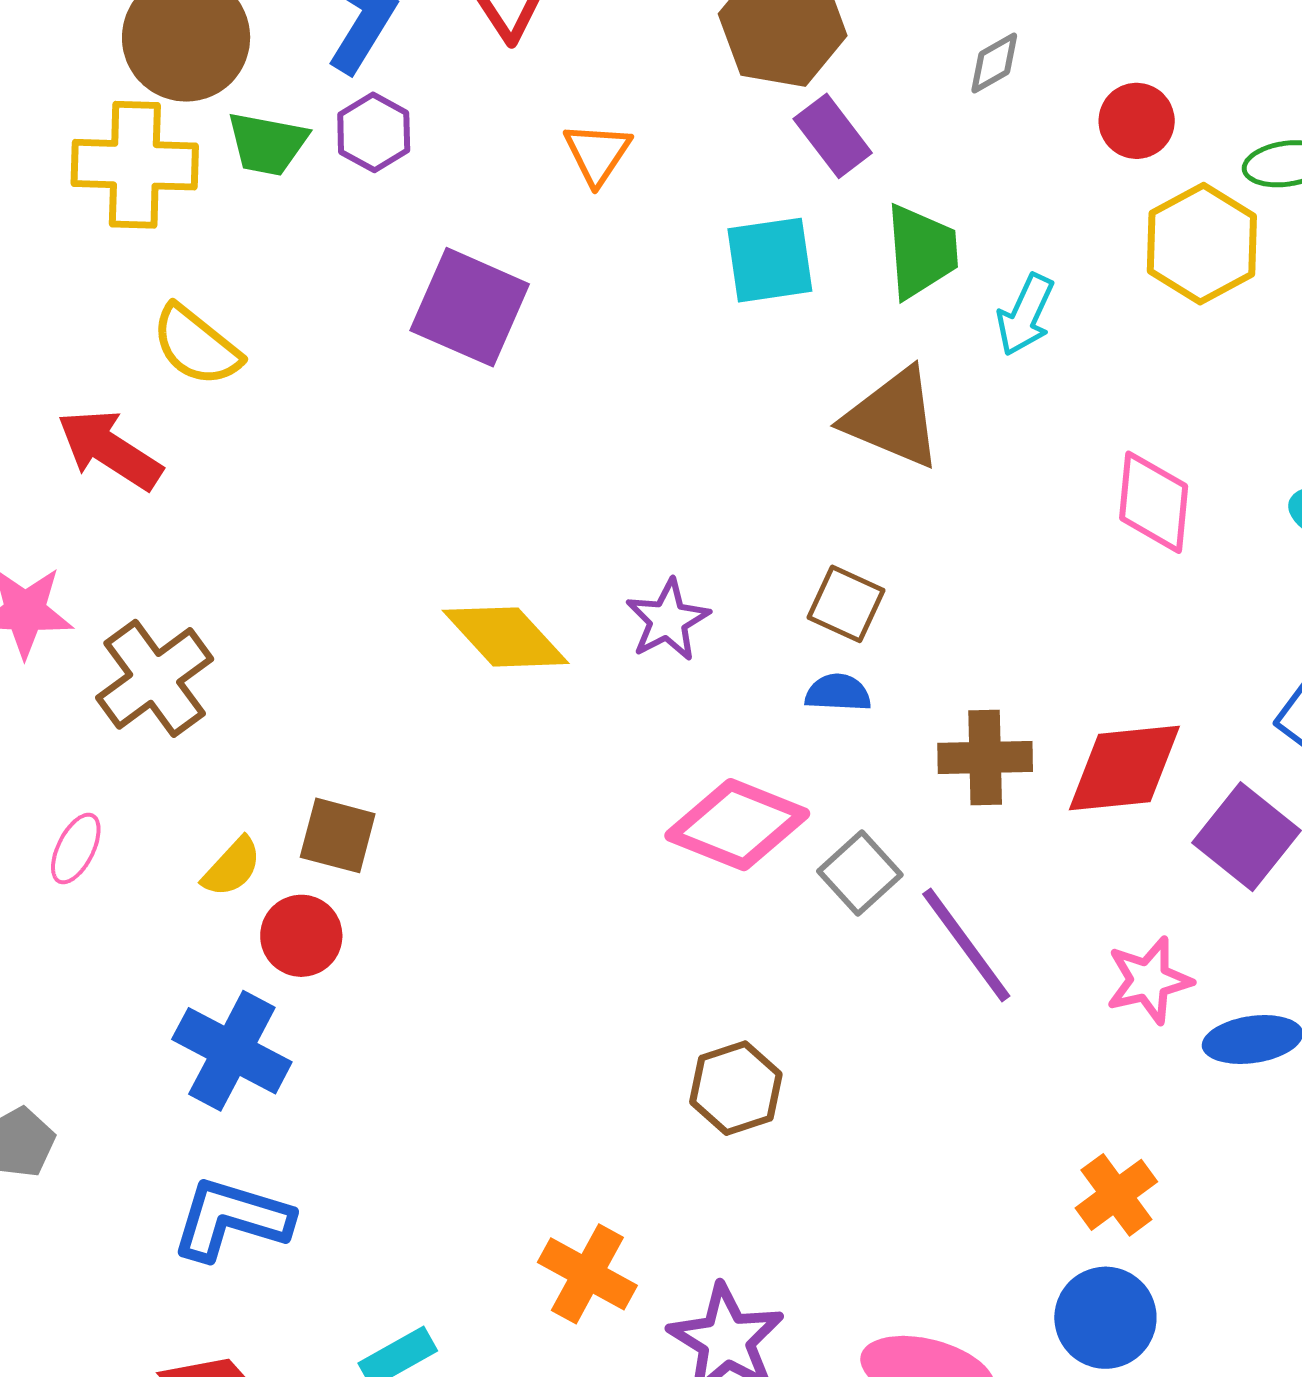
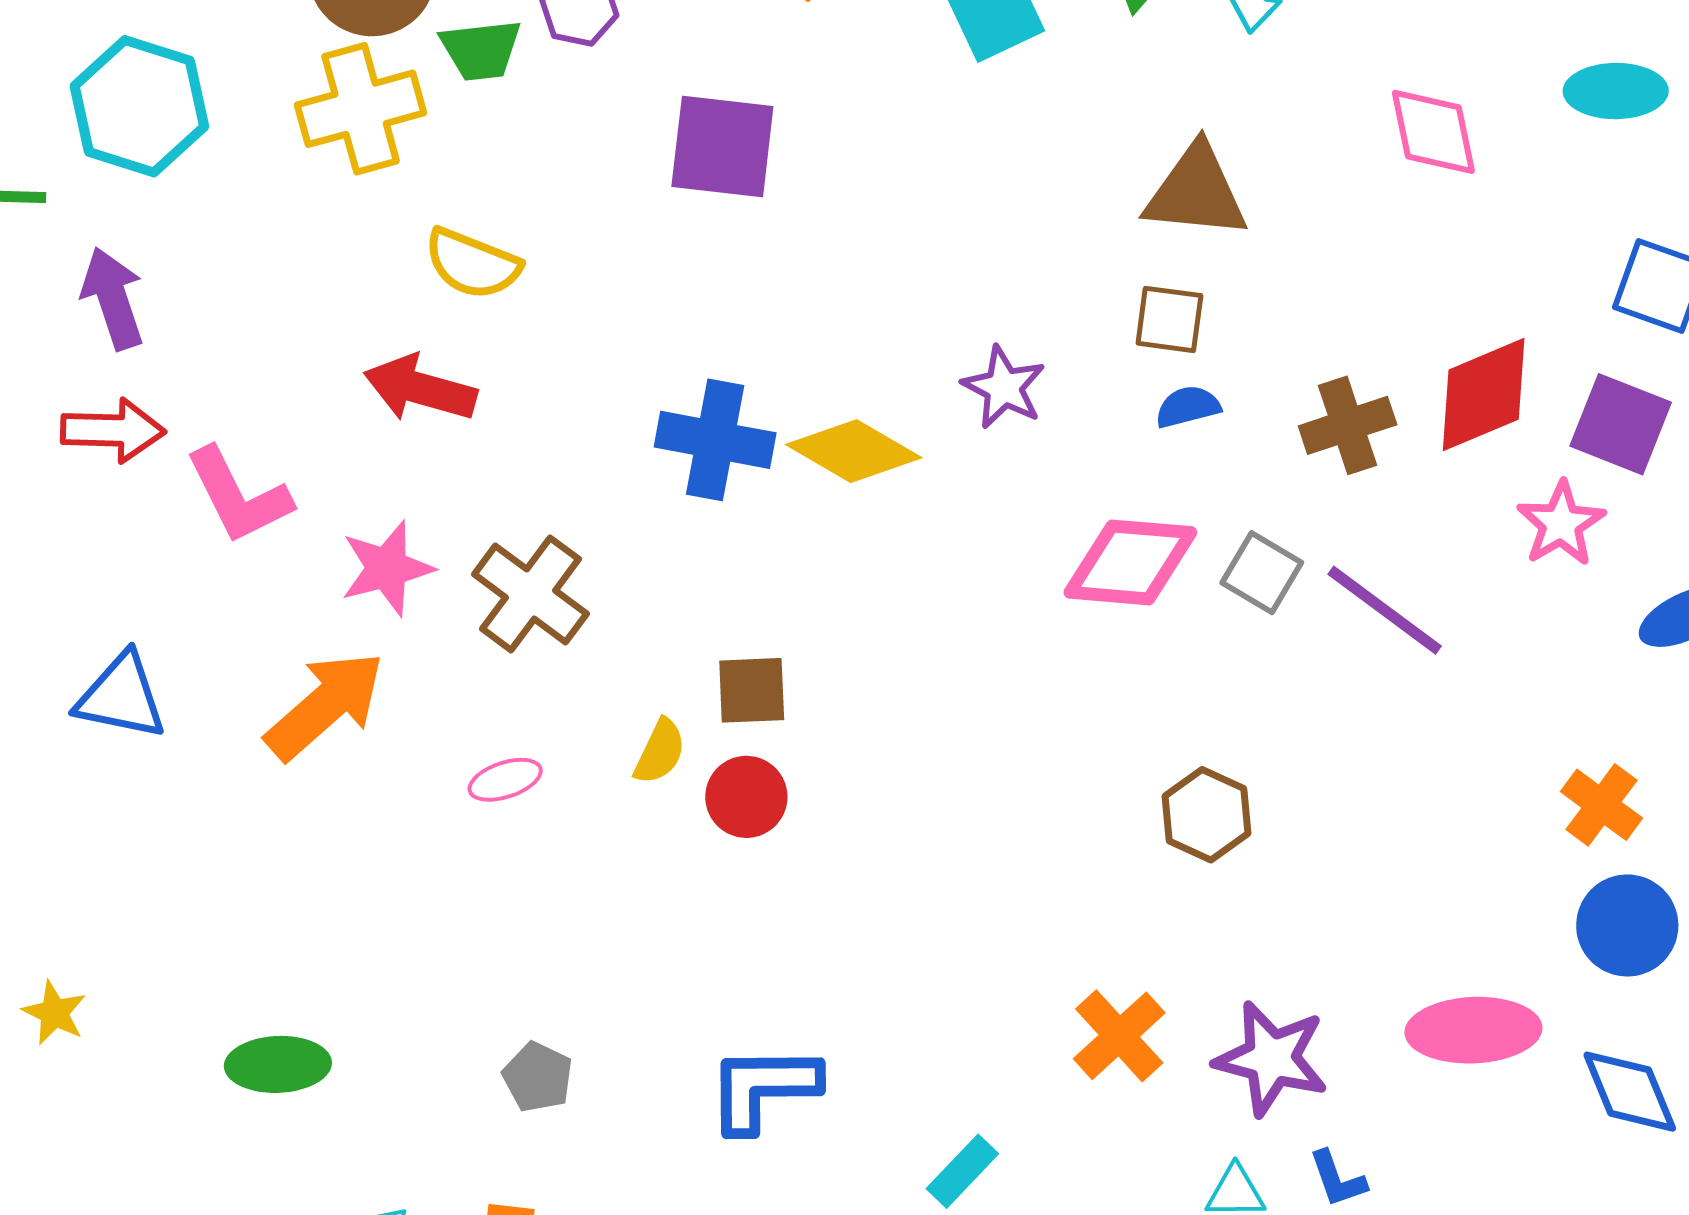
brown triangle: (893, 418) -> (1196, 192), moved
pink ellipse: (76, 849) -> (505, 780), turned 62
pink star: (1149, 980) -> (1561, 524), moved
blue cross: (232, 1051) -> (715, 440), moved
orange cross: (587, 1274) -> (1119, 1036), turned 36

